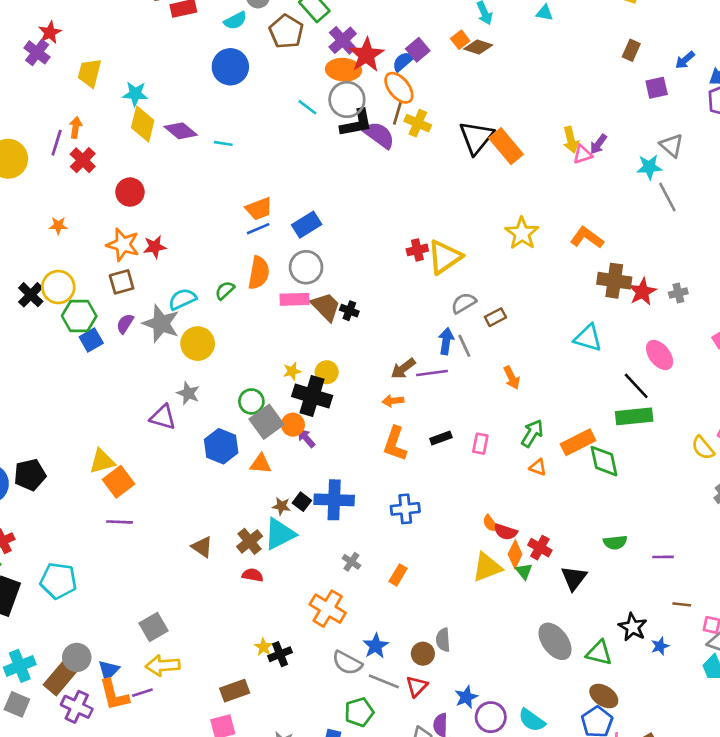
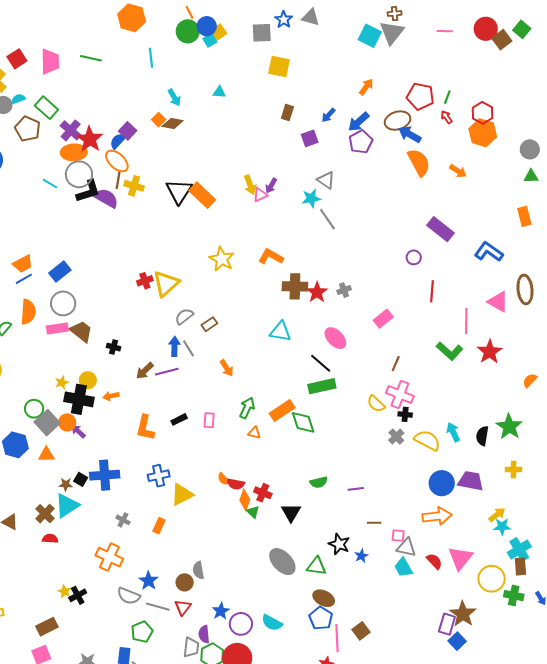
black cross: (349, 311) -> (113, 347), moved
orange arrow: (393, 401) -> (111, 396), moved
yellow triangle: (487, 567) -> (182, 494), moved

